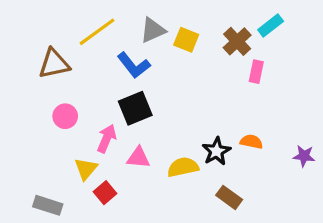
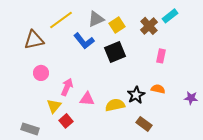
yellow square: (186, 40) -> (117, 25), turned 35
pink rectangle: (256, 72) -> (161, 56), moved
black square: (135, 108) -> (115, 52), moved

